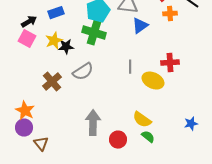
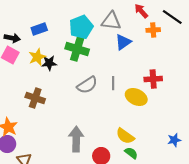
black arrow: (29, 22) -> (12, 38), turned 42
gray semicircle: (83, 72) -> (87, 85), moved
brown cross: (52, 82) -> (35, 98), turned -30

